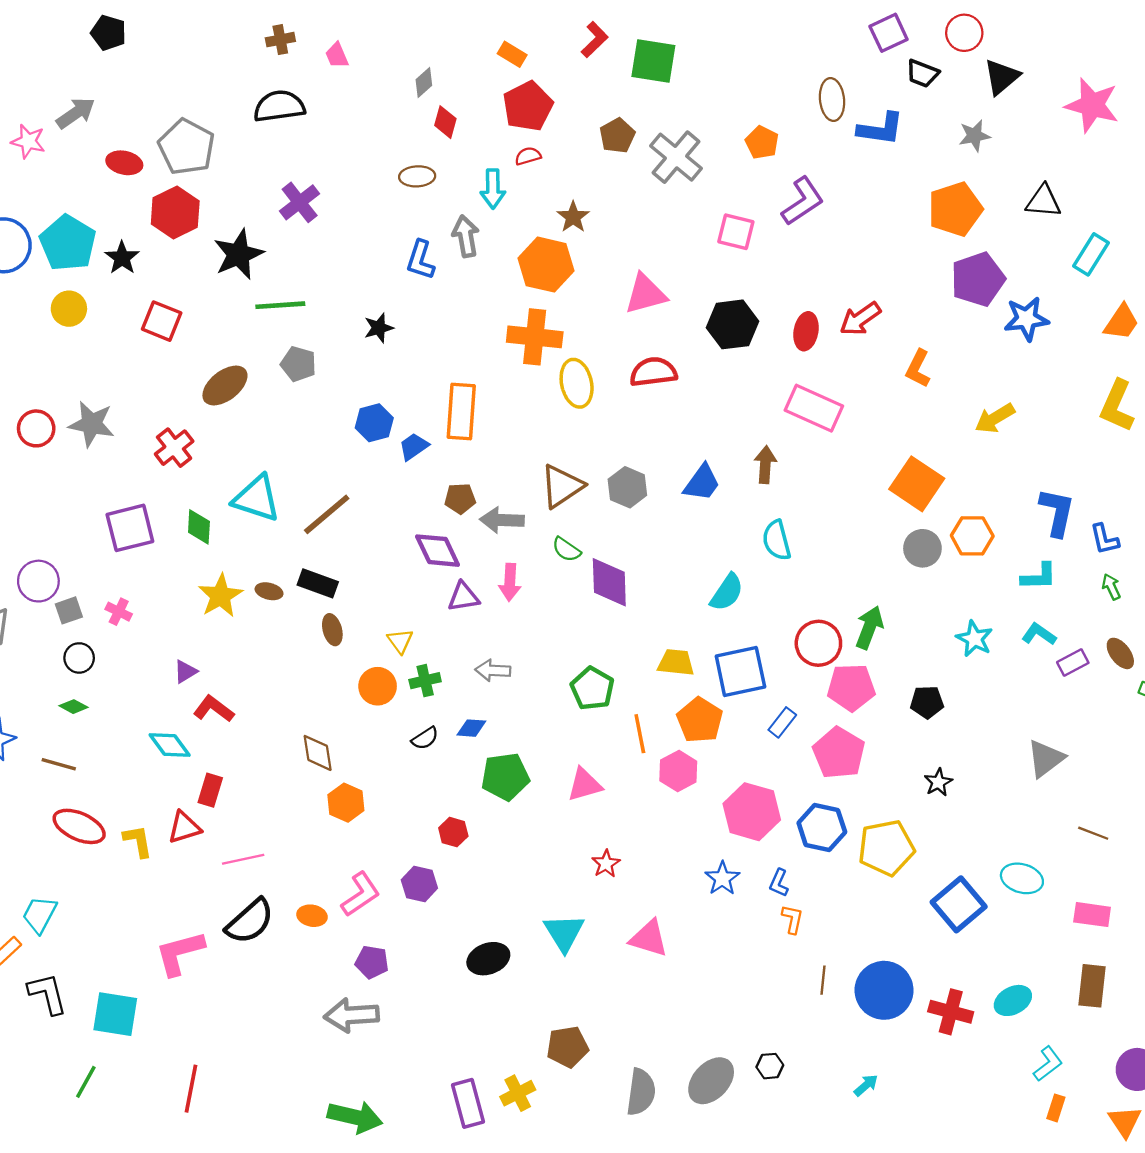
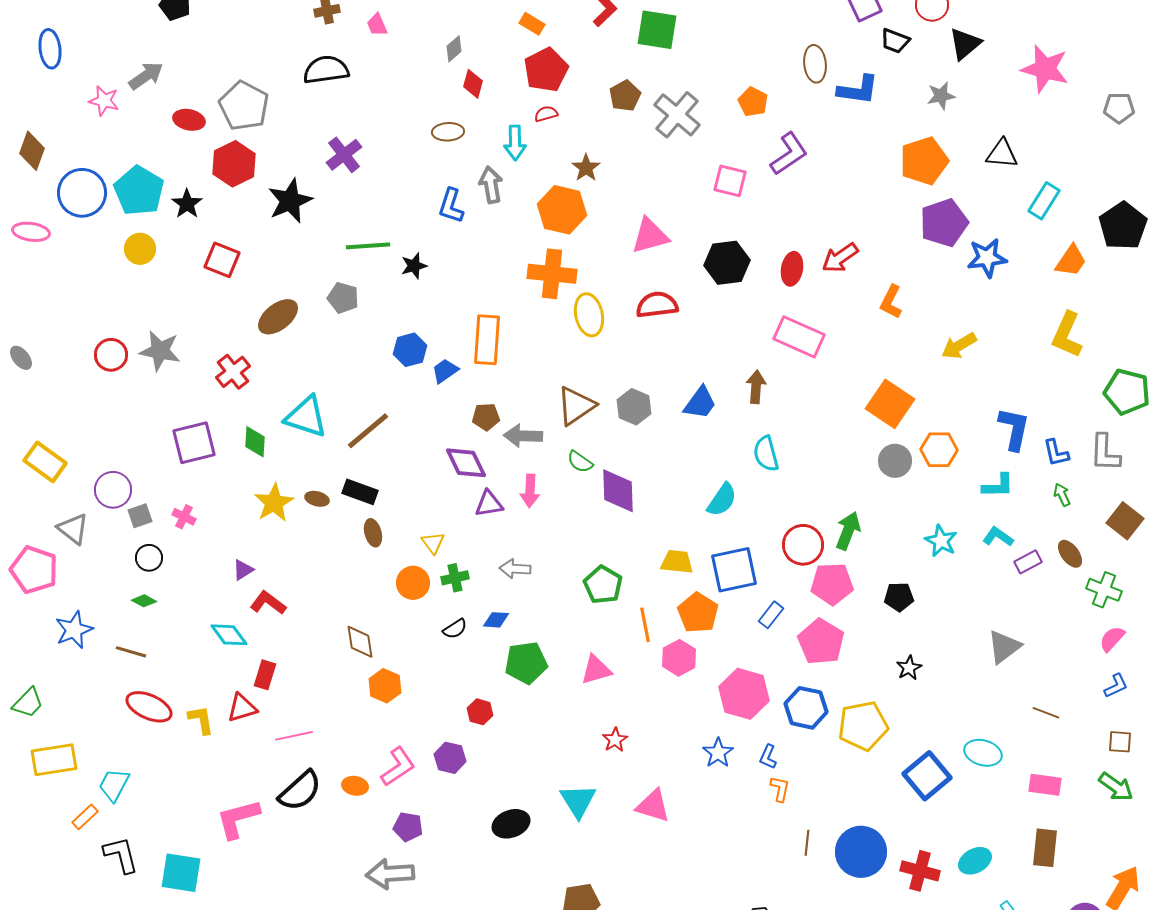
green line: (280, 305) -> (368, 246), moved

